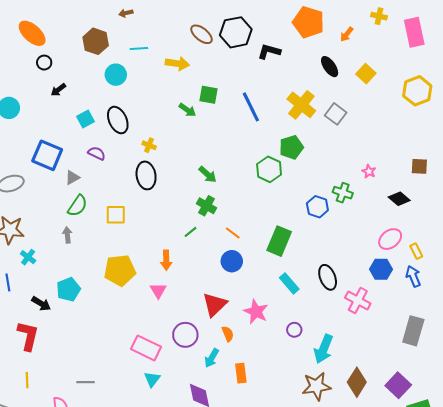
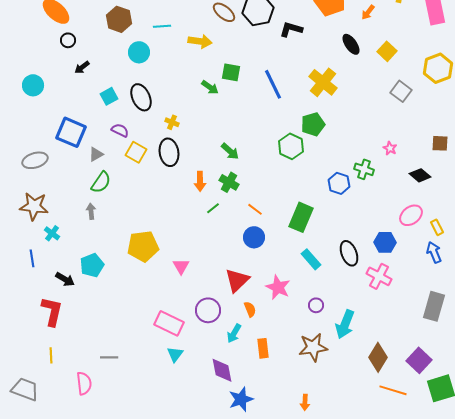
gray square: (336, 114) -> (401, 91), moved
yellow square: (116, 215) -> (136, 152), moved, turned 30
orange arrow: (166, 260) -> (200, 181), moved
blue hexagon: (381, 269) -> (385, 242), moved
brown star: (316, 386) -> (313, 347), moved

